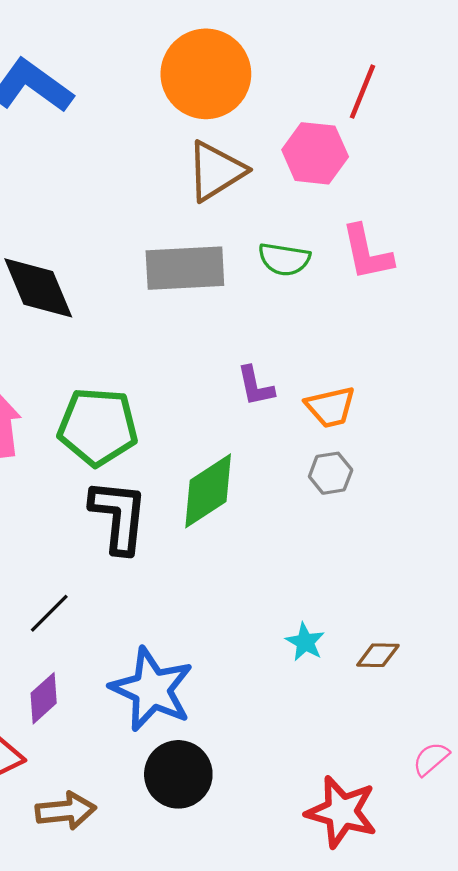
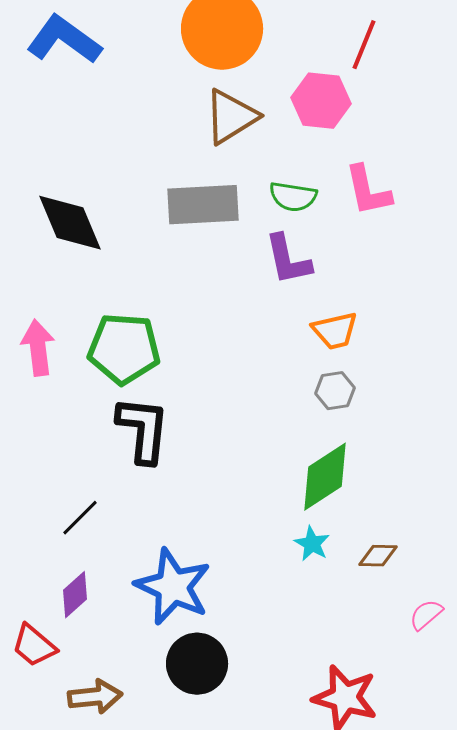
purple L-shape: (256, 386) -> (288, 260), moved, size x1.4
green diamond: (208, 491) -> (325, 477), moved
pink semicircle: (431, 759) -> (426, 615), moved

